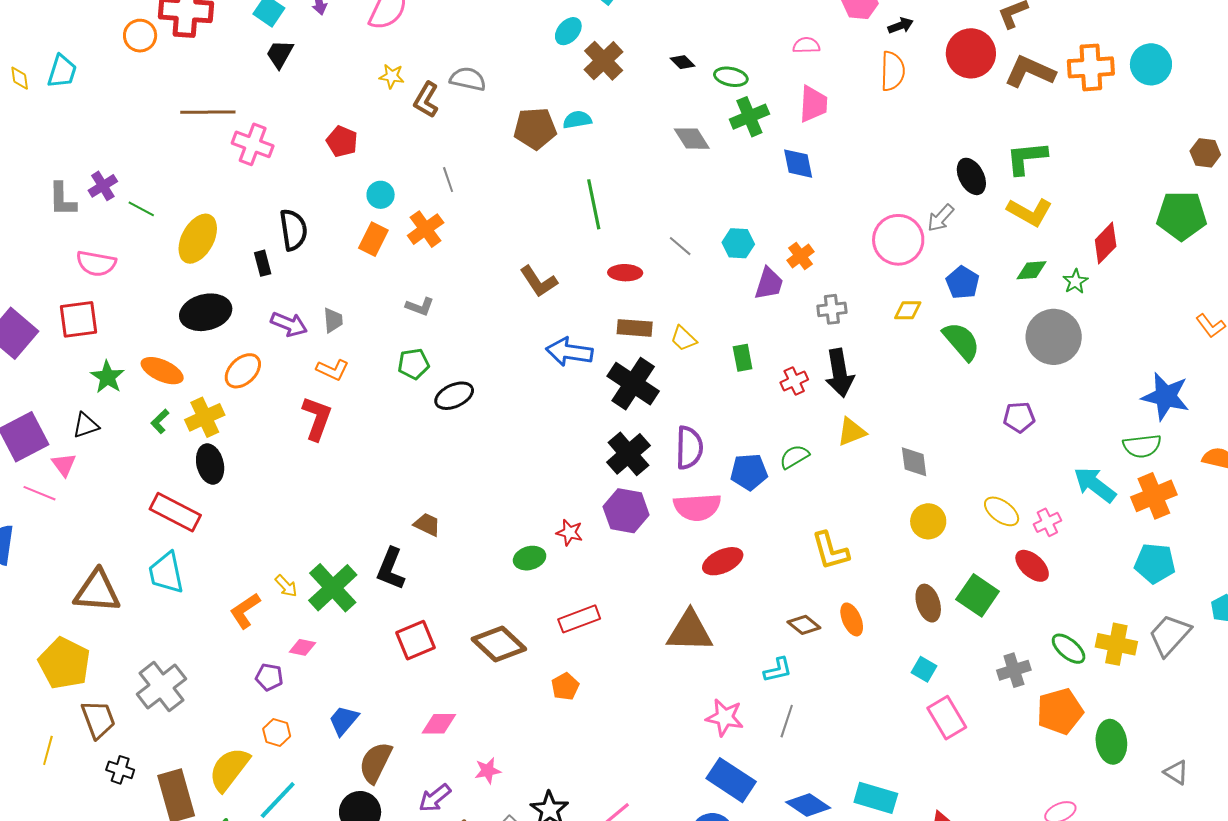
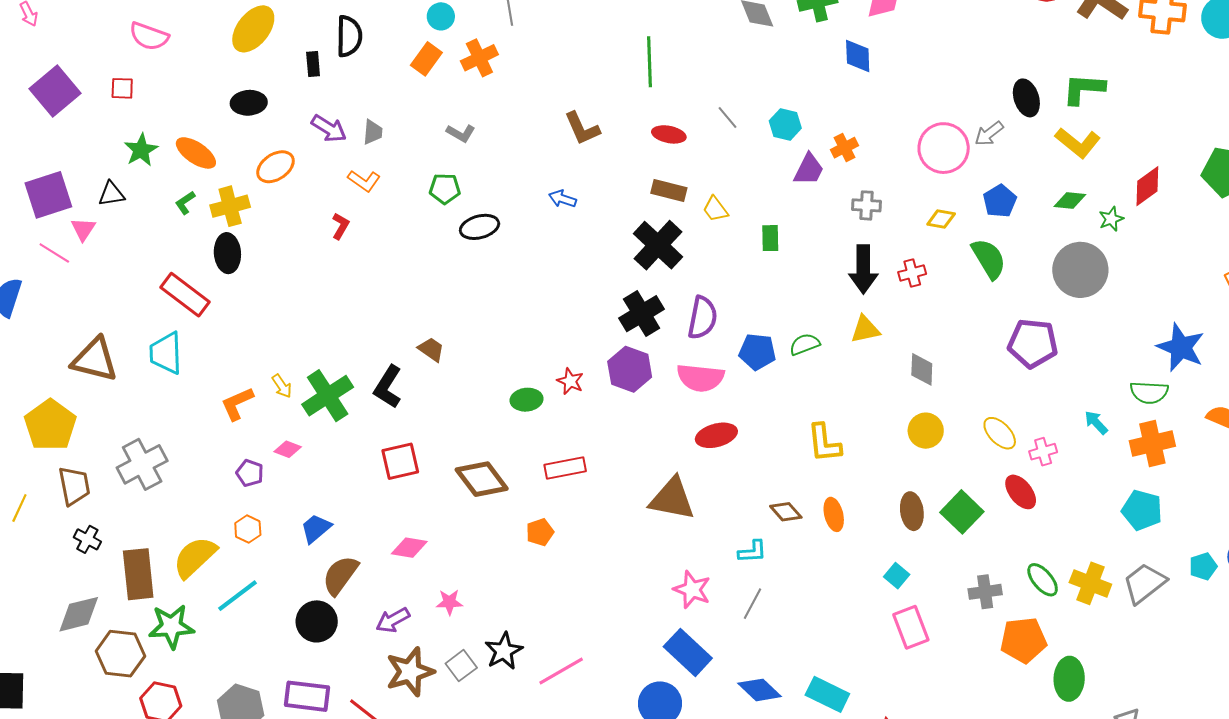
black ellipse: (206, 312) -> (249, 103), size x0.7
red square: (78, 319) -> (122, 88), size x0.6
blue arrow: (569, 352) -> (563, 199), moved, size x0.6
red cross: (794, 381) -> (912, 273), moved
purple pentagon: (1019, 417) -> (1033, 343), size x1.6
red L-shape: (317, 418) -> (340, 226), size x0.6
cyan arrow: (1095, 485) -> (1096, 423), size x0.6

